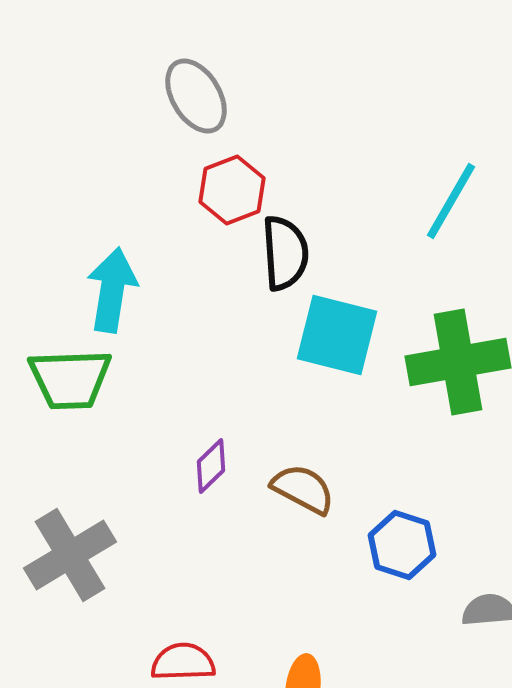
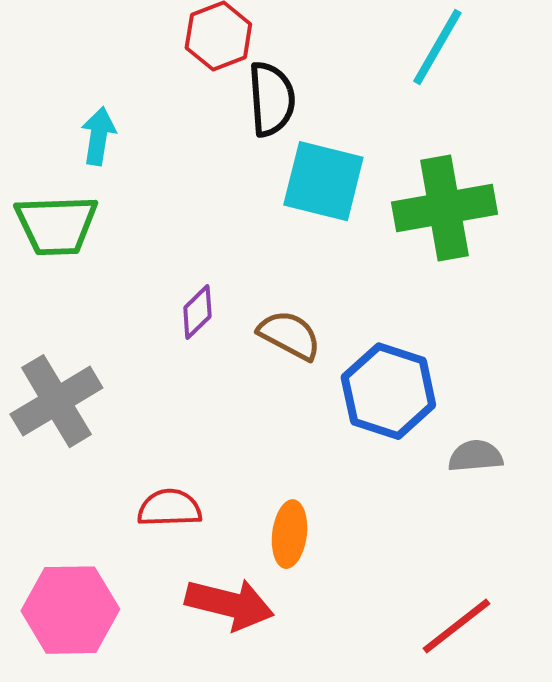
cyan arrow: (112, 290) -> (98, 136), size x0.7
blue hexagon: (402, 545) -> (388, 391), size x1.4

